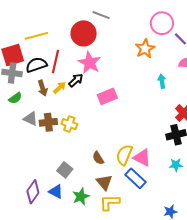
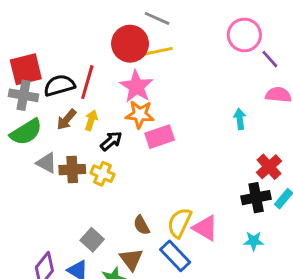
yellow line: (36, 36) -> (156, 52), moved
orange star: (145, 49) -> (140, 114), moved, turned 30
black arrow: (76, 80) -> (111, 141), moved
brown arrow: (43, 88) -> (66, 120), turned 56
yellow arrow: (60, 88) -> (91, 120), turned -32
green semicircle: (15, 98) -> (26, 132), size x1.6
blue rectangle: (135, 178) -> (175, 256), moved
brown triangle: (104, 182) -> (131, 259), moved

